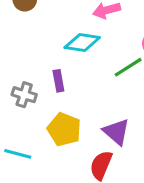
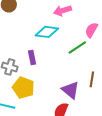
yellow pentagon: (64, 129) -> (23, 88), moved

